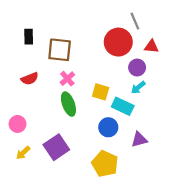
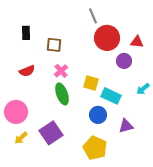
gray line: (135, 21) -> (93, 16), moved
brown square: (60, 50) -> (54, 45), size x0.7
cyan arrow: (138, 87) -> (143, 89), moved
pink circle: (18, 124) -> (16, 112), size x1.5

